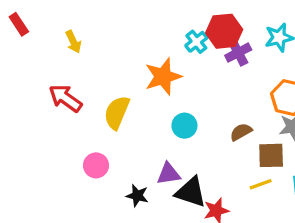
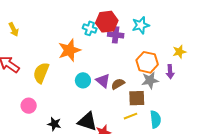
cyan cross: (196, 42) -> (90, 28), turned -32
purple cross: (238, 53) -> (116, 35), turned 35
purple triangle: (169, 174) -> (103, 81), moved, turned 49

